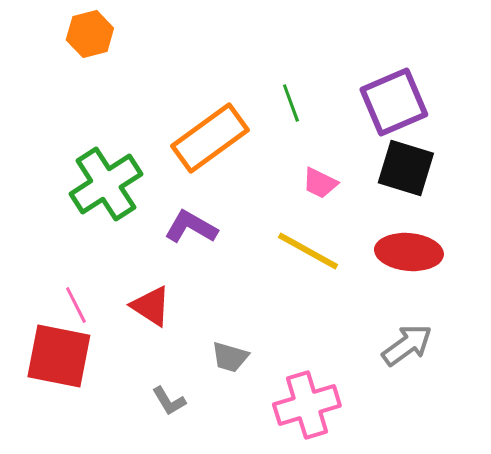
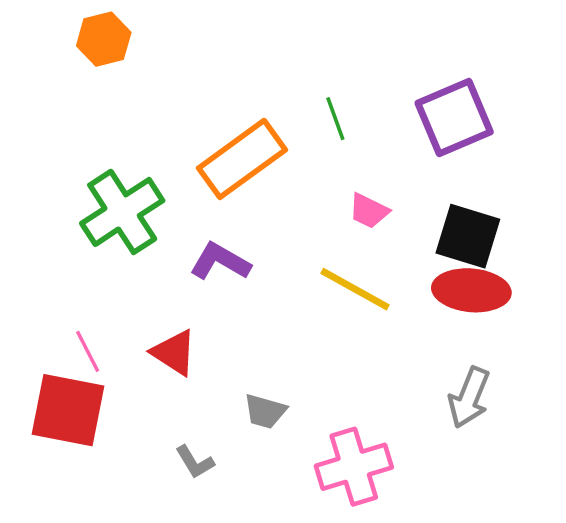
black square: (406, 168) -> (468, 236), moved
gray arrow: (407, 345) -> (469, 397), turned 148

